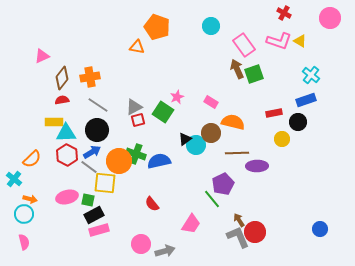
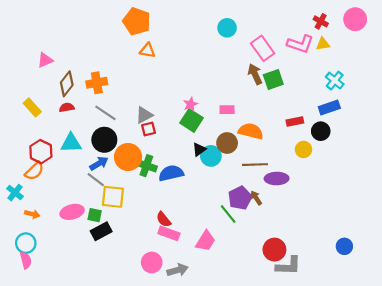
red cross: (284, 13) -> (321, 21), moved
orange pentagon: (157, 27) -> (137, 21), moved
yellow triangle: (300, 41) -> (323, 44), turned -40
pink rectangle: (211, 102) -> (227, 110), turned -32
green square: (163, 112) -> (192, 120), moved
yellow rectangle: (54, 122) -> (32, 107), moved, turned 48
red hexagon: (67, 155) -> (41, 152), moved
orange circle: (119, 161) -> (128, 157), moved
cyan circle: (24, 214) -> (26, 243), moved
brown arrow: (239, 220) -> (256, 198), moved
pink rectangle: (99, 230) -> (169, 233), moved, turned 36
gray L-shape: (238, 237) -> (288, 266), moved, turned 115

